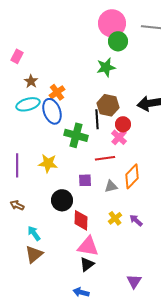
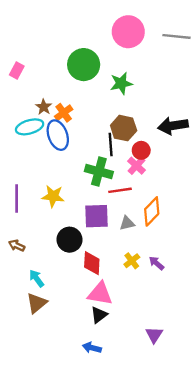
green circle: (118, 41) -> (84, 65), moved, size x1.4
brown star: (31, 81) -> (44, 107), moved
green cross: (76, 135) -> (99, 172), moved
purple square: (85, 180) -> (97, 216), size x1.6

